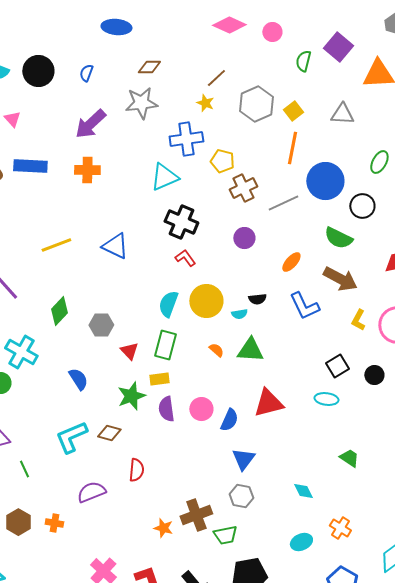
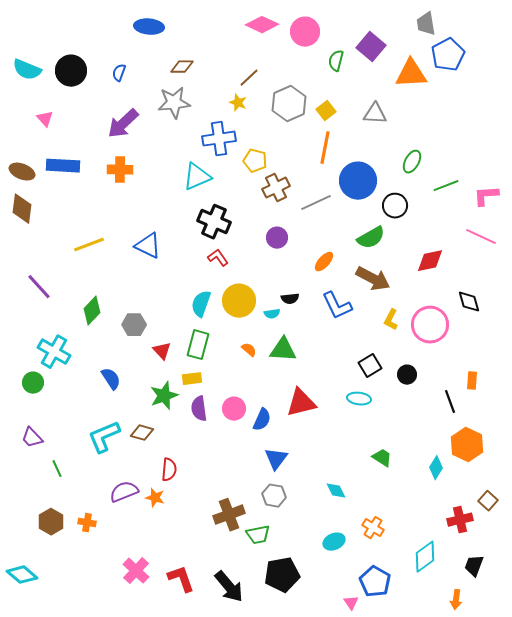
pink circle: (272, 32) -> (305, 32), size x1.5
green semicircle: (338, 238) -> (371, 238), turned -56
orange star: (163, 528) -> (155, 498), moved

